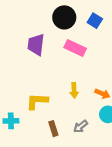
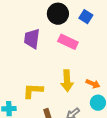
yellow arrow: (74, 90) -> (67, 81), size x1.5

